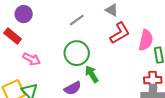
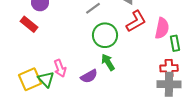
green circle: (77, 53) -> (105, 35), moved
pink arrow: (32, 59) -> (60, 68), moved, turned 42

